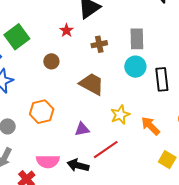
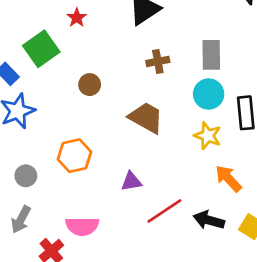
red star: (67, 30) -> (77, 18), moved
yellow star: (120, 115) -> (208, 136), moved, turned -30
black arrow: (78, 165) -> (209, 220), moved

